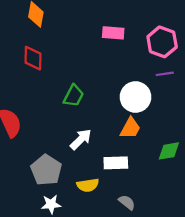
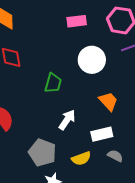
white circle: (135, 97) -> (92, 60), moved
orange trapezoid: (130, 128) -> (108, 101), turned -60
gray semicircle: (127, 202) -> (115, 156), moved

